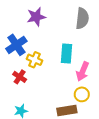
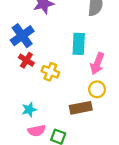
yellow cross: (35, 60) -> (50, 72), moved
red cross: (20, 77) -> (26, 60), moved

